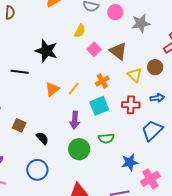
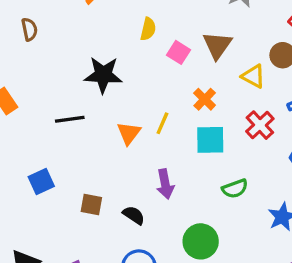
brown triangle: (118, 51) -> (217, 45), turned 42
red cross: (131, 105) -> (260, 125), turned -30
cyan square: (99, 106) -> (210, 140), turned 36
purple arrow: (75, 120) -> (165, 184), moved
green circle: (79, 149) -> (201, 241), moved

